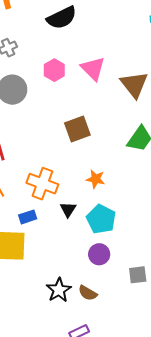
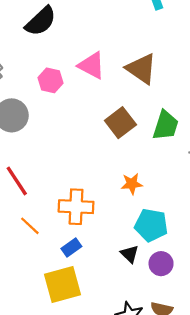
brown square: (77, 129) -> (120, 123), moved
black triangle: (68, 209) -> (130, 254), moved

